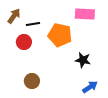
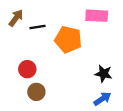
red circle: (24, 42) -> (27, 69), moved
black star: (83, 60) -> (104, 74), moved

